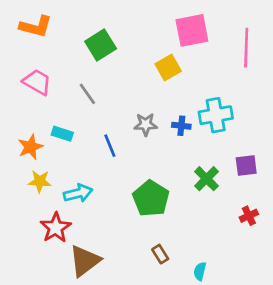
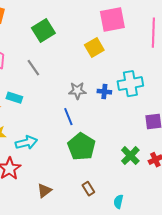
blue line: (110, 146) -> (68, 117), moved
green cross: (206, 179) -> (130, 156), moved
brown triangle: (85, 261) -> (44, 191), moved, size x0.6

